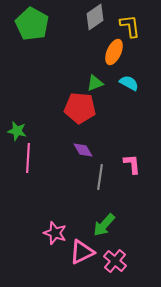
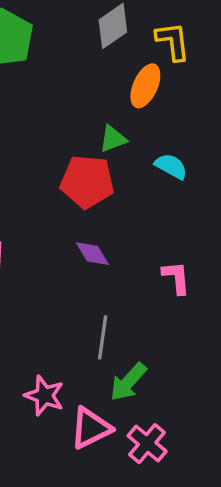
cyan semicircle: (129, 83) -> (171, 166), moved
gray line: (100, 177) -> (103, 337), moved

